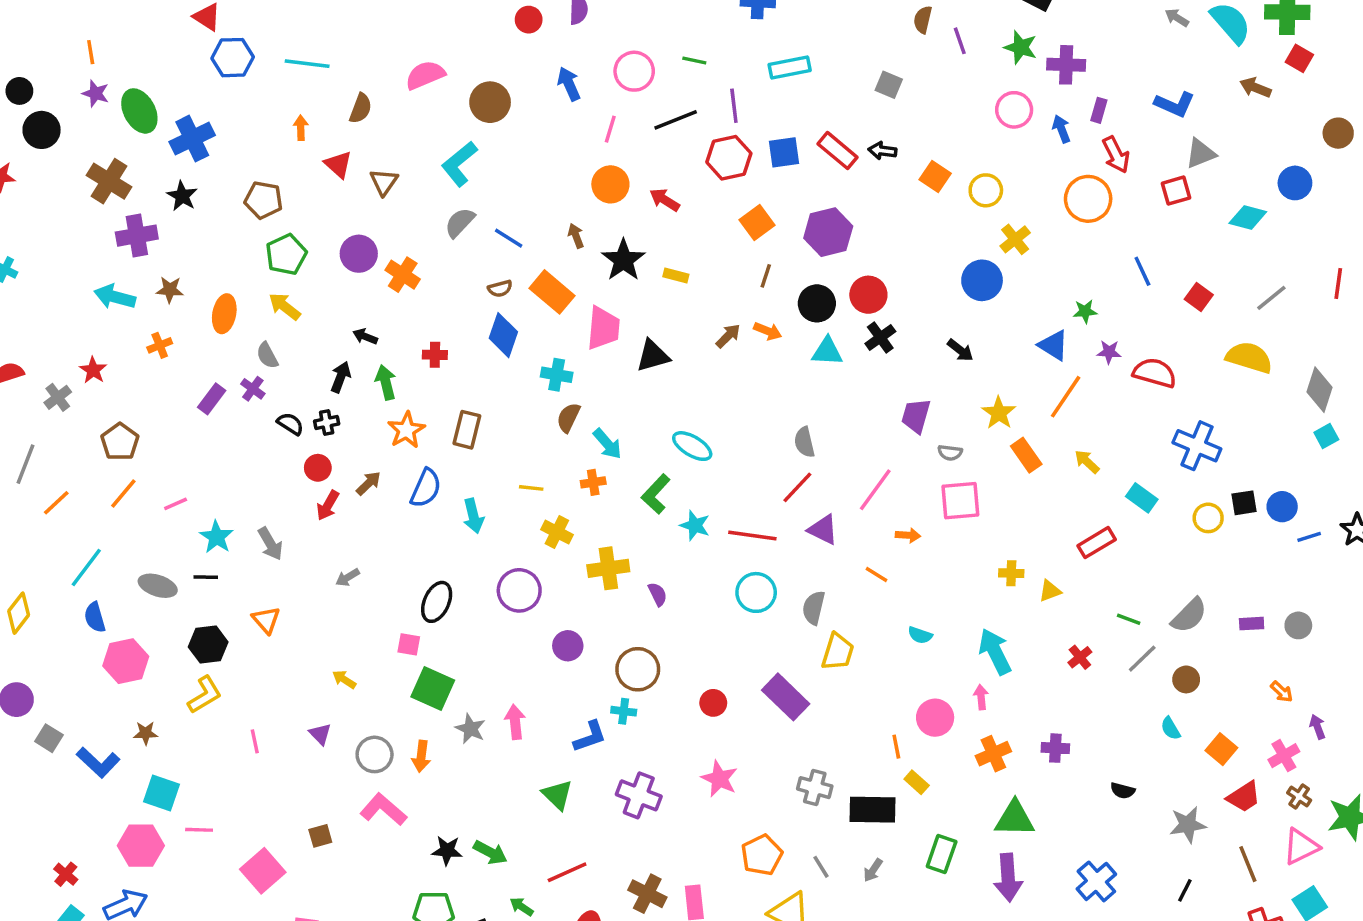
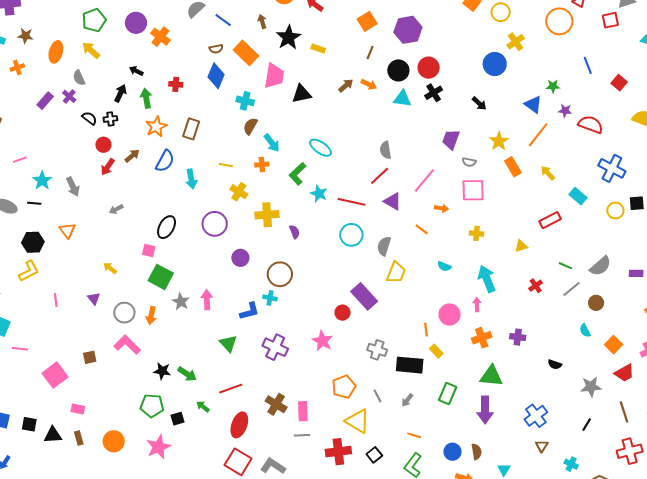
yellow cross: (1011, 573) -> (476, 233), moved
red circle: (713, 703) -> (343, 313), moved

